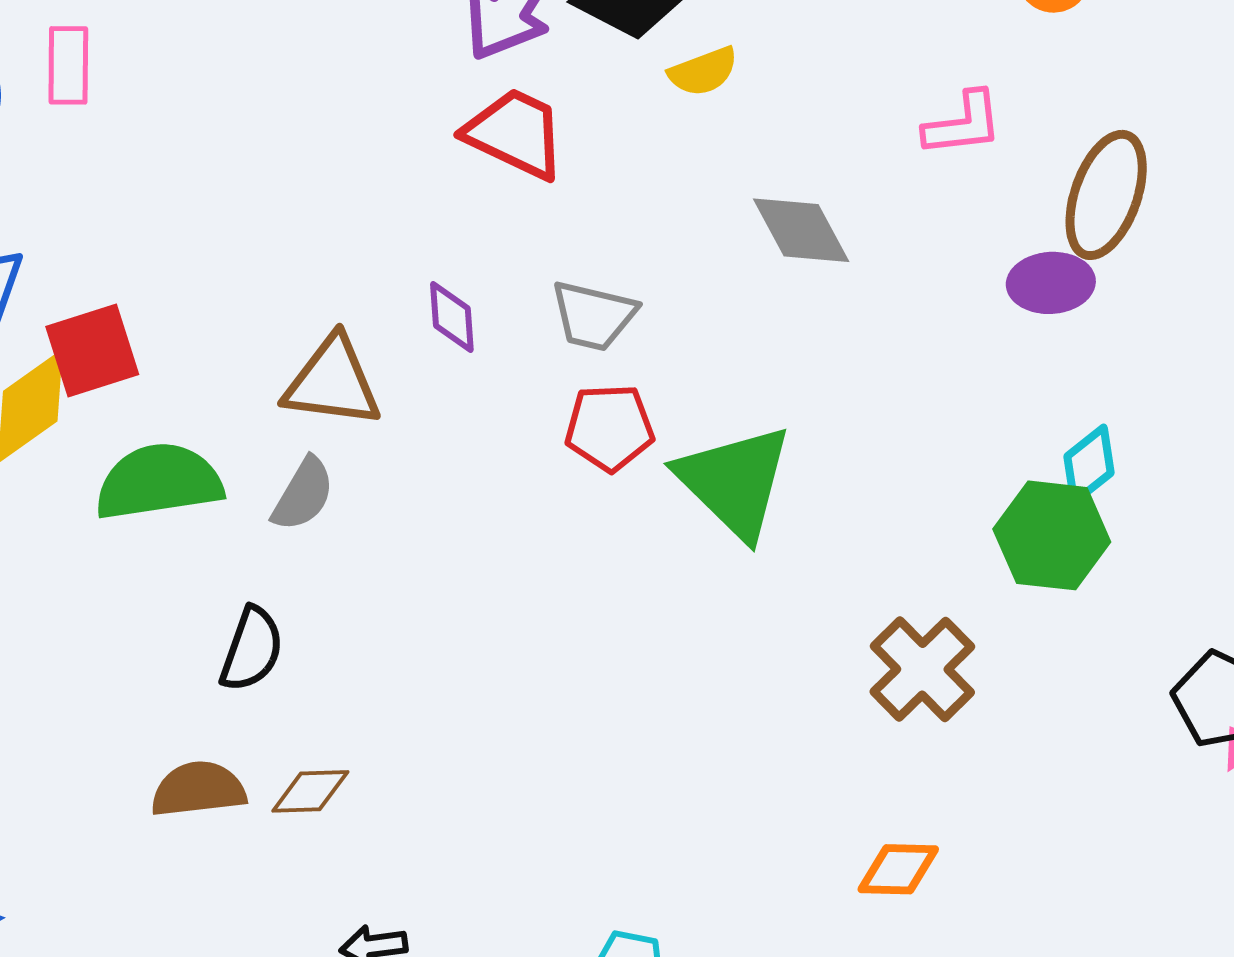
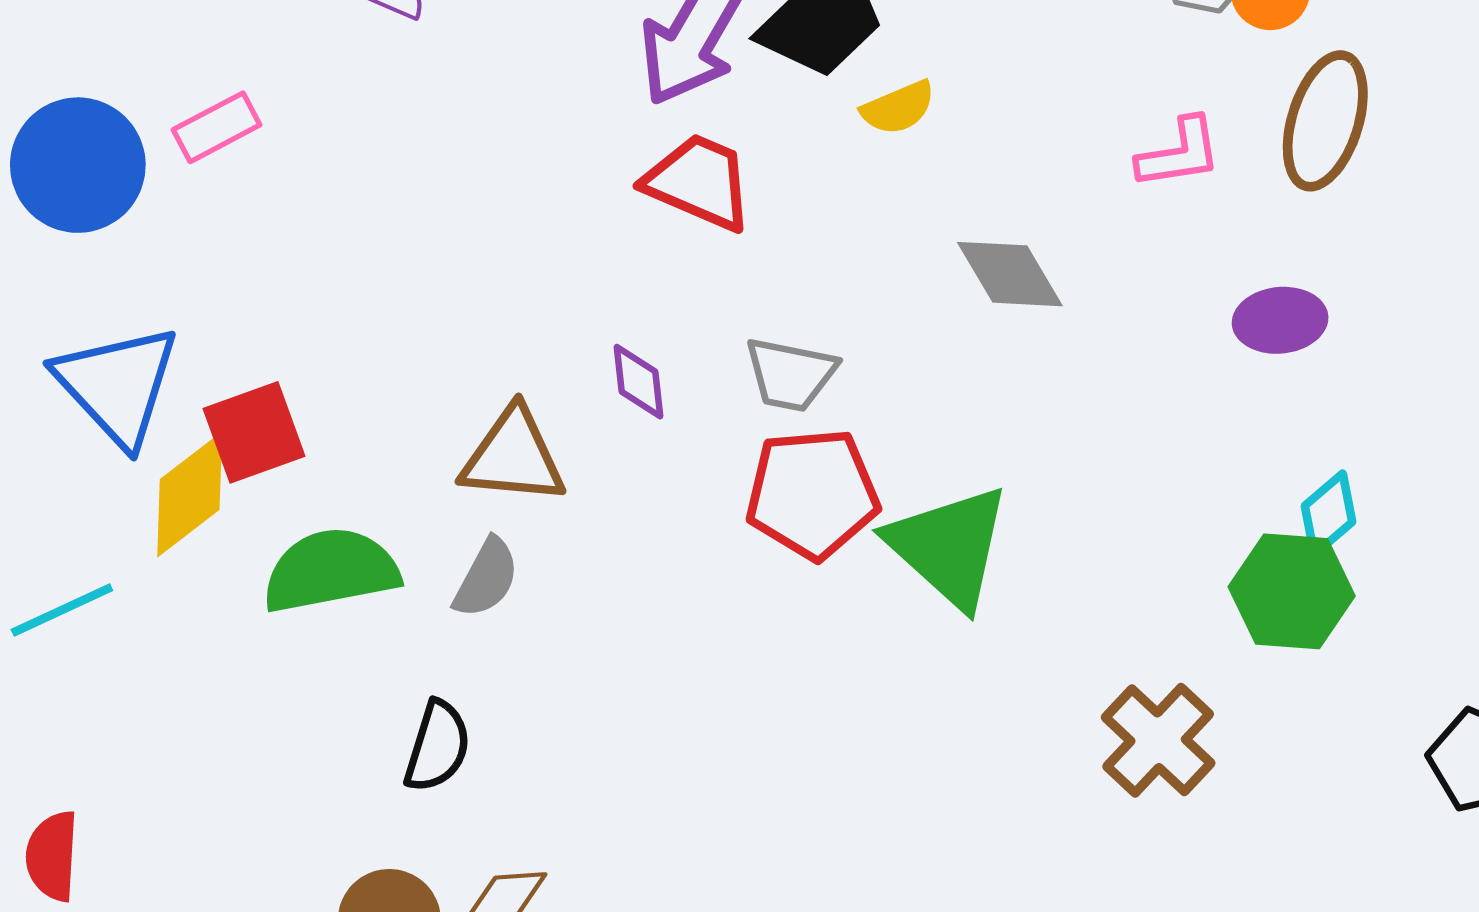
pink rectangle: (68, 65) -> (217, 127), turned 64
brown ellipse: (1106, 195) -> (1325, 121), moved
red pentagon: (610, 428) -> (812, 494), size x1.4

